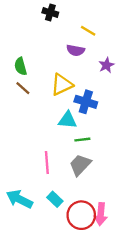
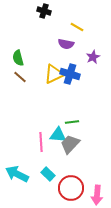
blue cross: (86, 102) -> (70, 74), moved
cyan triangle: (68, 120) -> (58, 135), moved
pink arrow: (101, 214) -> (97, 195), moved

